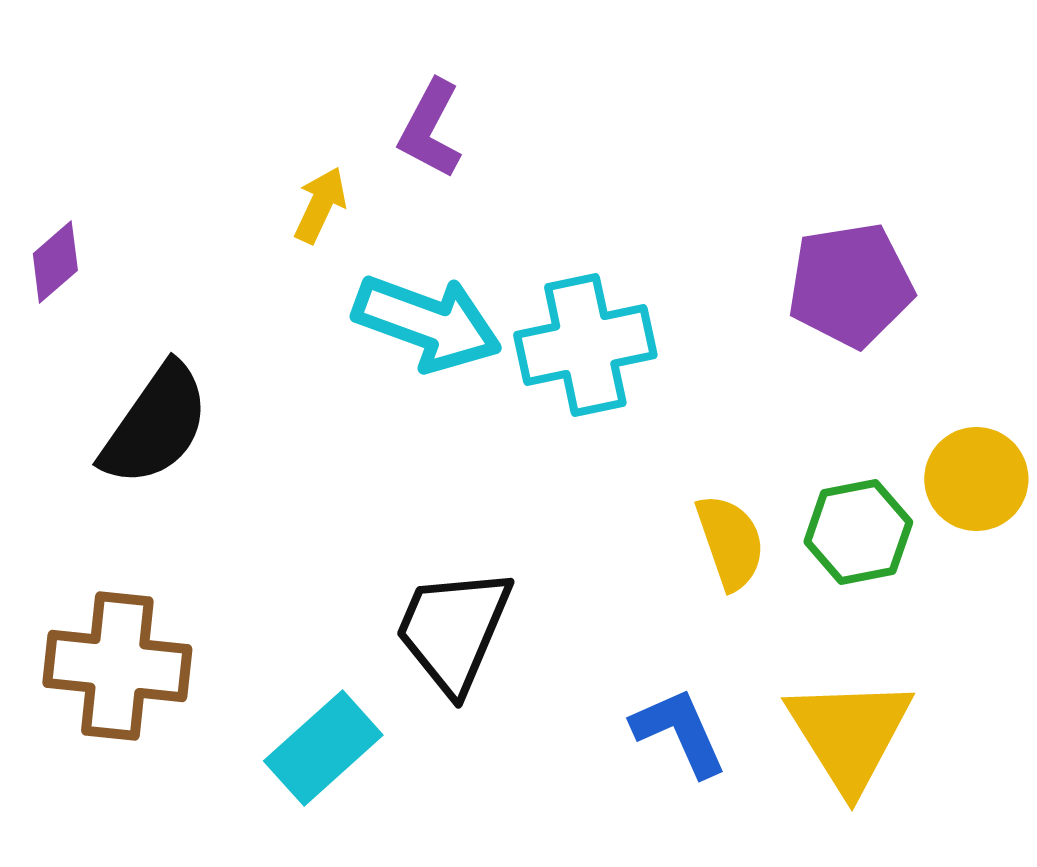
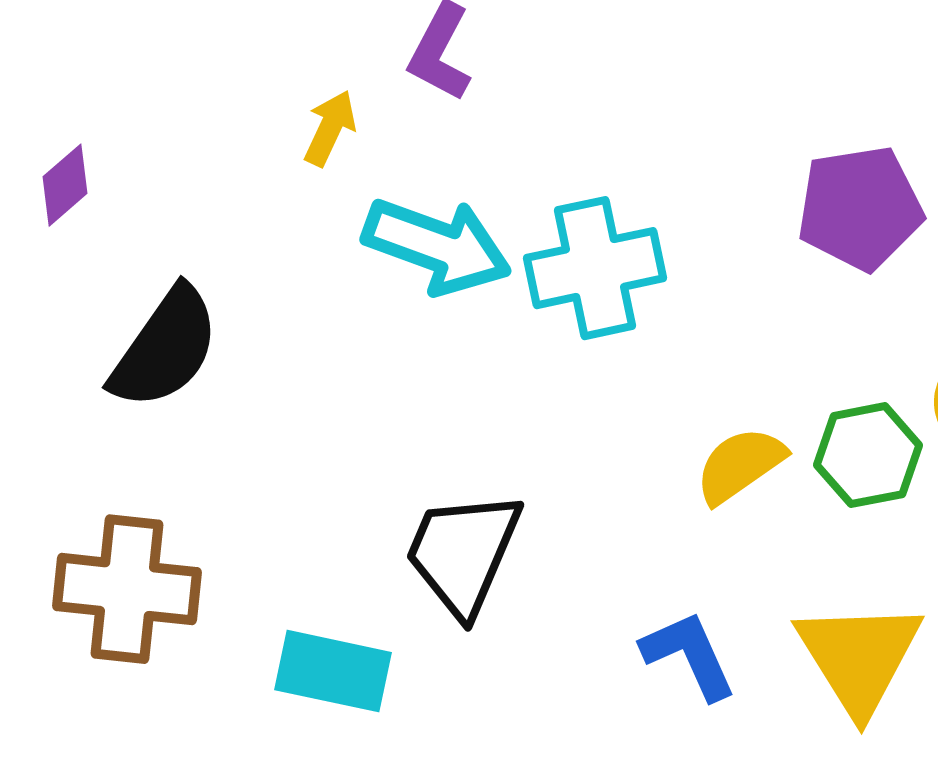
yellow semicircle: (730, 542) -> (740, 465), turned -106
cyan rectangle: (323, 748) -> (333, 671), turned 54

